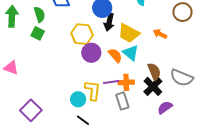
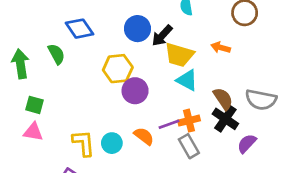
black arrow: (109, 22) -> (162, 36), moved, turned 42
green square: (38, 33) -> (35, 105), moved
orange semicircle: (115, 55) -> (144, 136), moved
yellow L-shape: (93, 90) -> (84, 143), moved
cyan circle: (78, 99) -> (112, 143), moved

